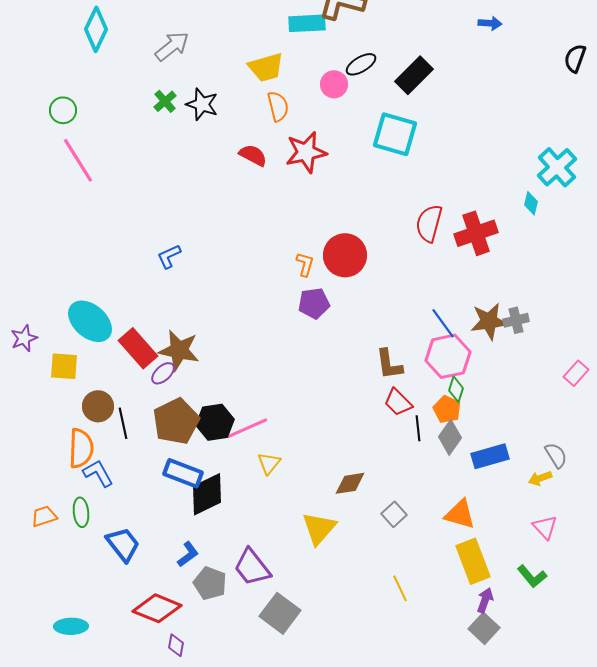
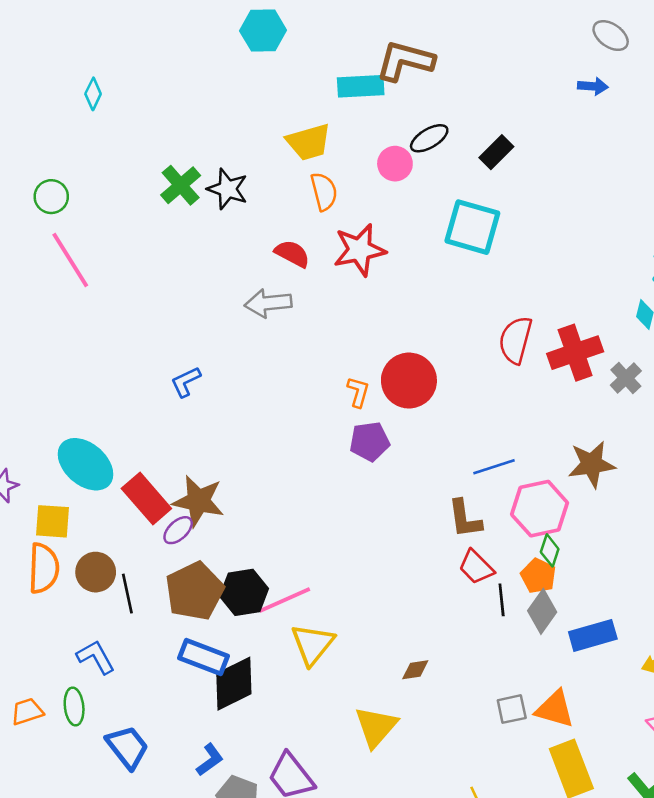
cyan diamond: (96, 29) -> (93, 94), size x0.6
gray arrow: (172, 46) -> (268, 303), moved, turned -147
black rectangle: (414, 75) -> (496, 152), size x0.7
green cross: (165, 101) -> (181, 185), size x1.4
gray cross: (516, 320) -> (626, 378), moved, turned -30
blue line: (443, 323) -> (494, 467), moved, turned -72
orange semicircle: (81, 448) -> (44, 568), moved
yellow triangle: (269, 463) -> (313, 644), size x1.5
brown diamond: (350, 483) -> (415, 670), size x0.7
gray square: (394, 514) -> (512, 709), moved, turned 30

